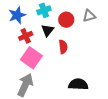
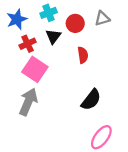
red semicircle: (63, 47) -> (83, 55), moved
black semicircle: (78, 84) -> (91, 100), turned 126

